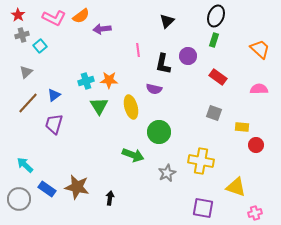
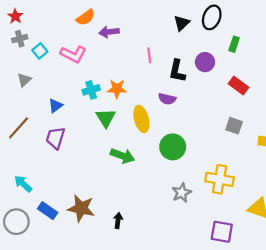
black ellipse: (216, 16) -> (212, 17), moved
pink L-shape: (54, 18) -> (73, 54), moved
brown line: (28, 103) -> (19, 128), moved
green arrow: (133, 155) -> (122, 156), moved

